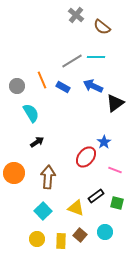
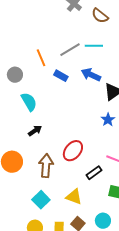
orange line: (42, 80) -> (41, 58), moved
blue star: (104, 142) -> (108, 120), moved
red ellipse: (86, 157) -> (73, 151), moved
black rectangle: (96, 196) -> (94, 173), moved

